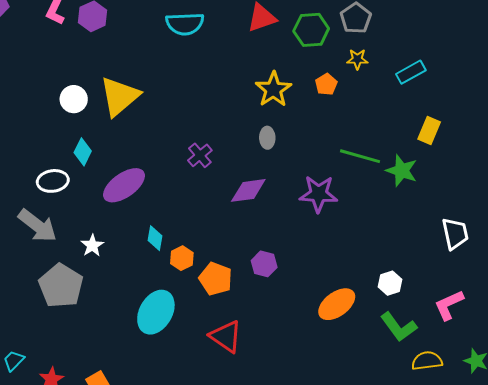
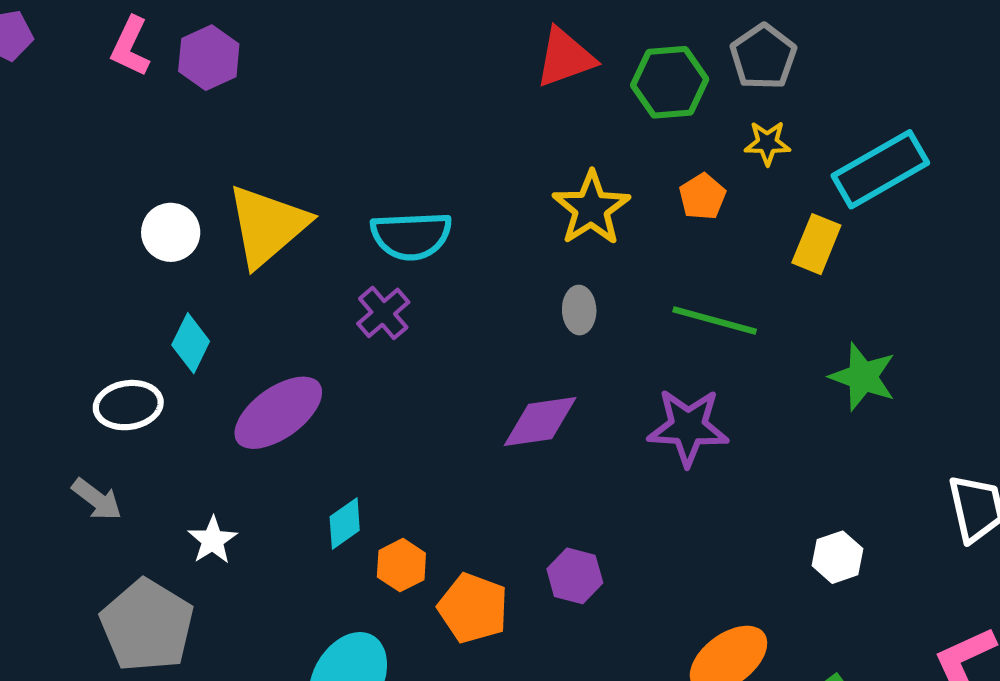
cyan semicircle: (185, 24) -> (411, 236), moved
cyan rectangle: (411, 72) -> (880, 169), size x1.5
yellow rectangle: (429, 130) -> (816, 244), moved
purple cross: (200, 155) -> (383, 313), moved
green line: (360, 156) -> (715, 320), moved
gray arrow: (37, 226) -> (97, 499), size x0.6
cyan diamond: (155, 238) -> (345, 523), turned 45
white hexagon: (390, 283) -> (837, 557), moved

